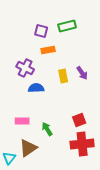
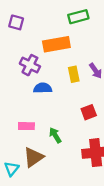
purple square: (41, 31) -> (16, 22), moved
orange rectangle: (48, 50) -> (56, 44), size x1.6
red square: (79, 120) -> (89, 112), moved

